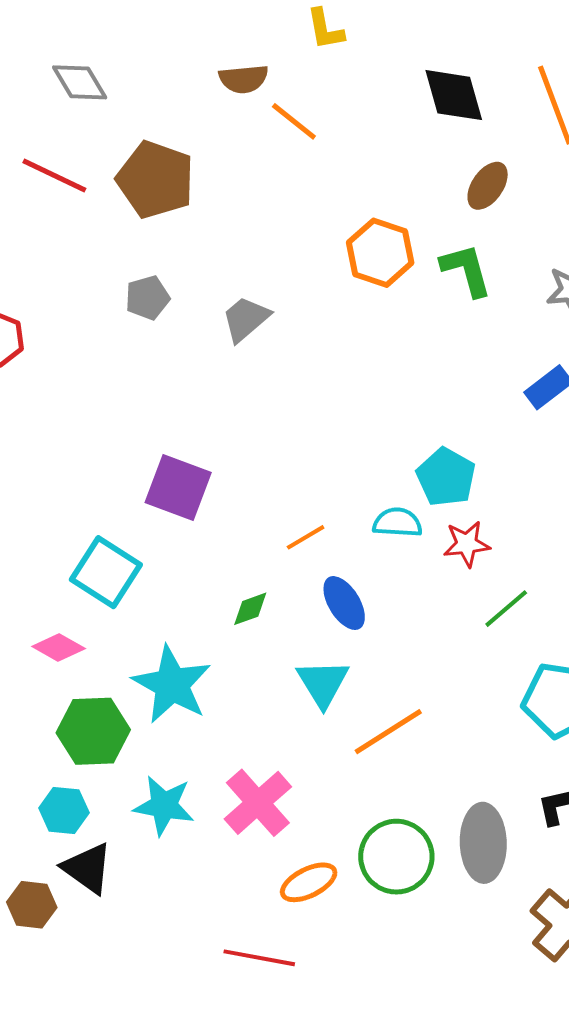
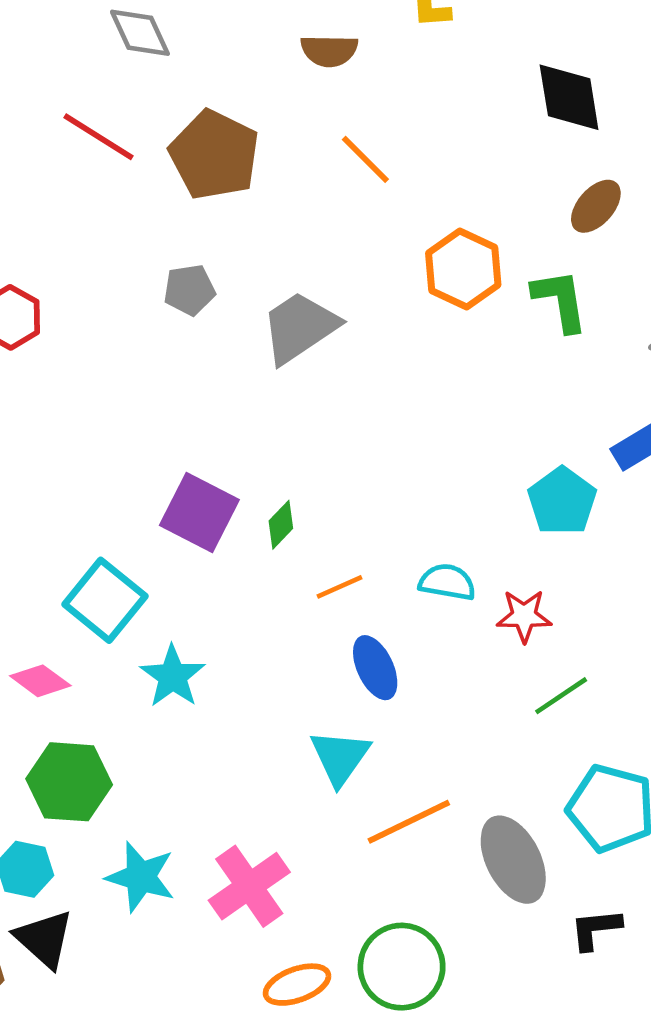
orange line: (294, 121) -> (365, 159), moved
gray trapezoid: (246, 319) -> (300, 327), size x1.4
cyan pentagon: (446, 477) -> (562, 501), moved
green diamond: (250, 609) -> (281, 525), moved, turned -33
cyan star: (172, 685) -> (173, 676), moved, size x0.7
gray ellipse: (483, 843) -> (513, 860), moved, turned -32

